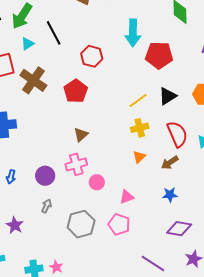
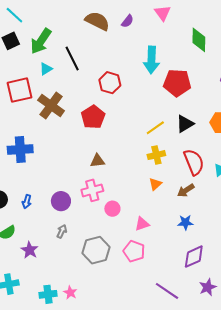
brown triangle: (81, 135) -> (97, 161), turned 35
purple diamond: (179, 229) -> (194, 257), turned -35

